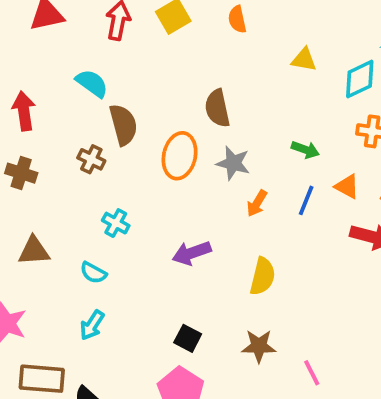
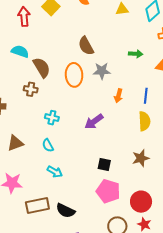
blue line: (306, 200) -> (146, 96), moved
orange arrow: (257, 203) -> (118, 96), moved
cyan semicircle: (93, 273) -> (48, 145), turned 48
yellow semicircle: (263, 276) -> (144, 121), moved
cyan arrow: (92, 325) -> (55, 172), turned -77

